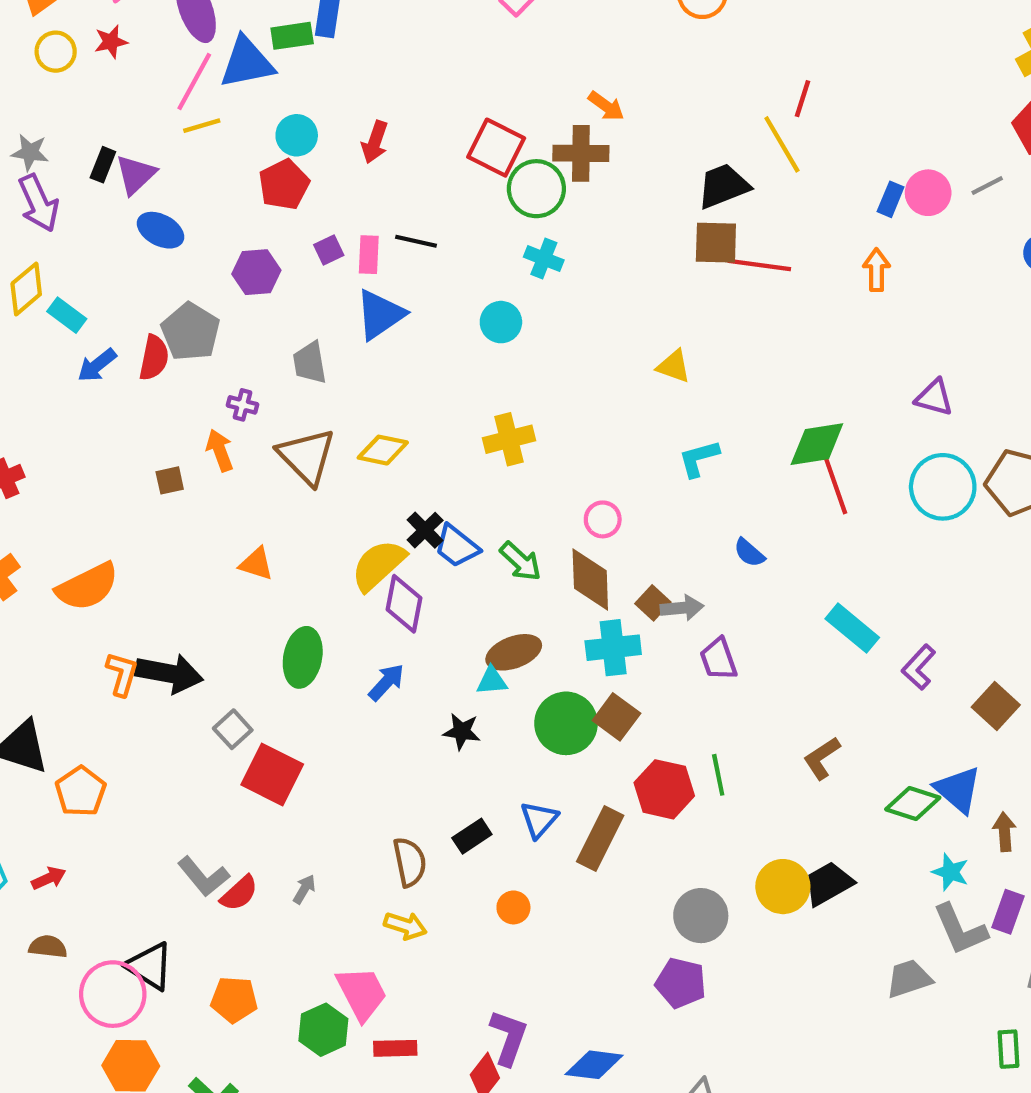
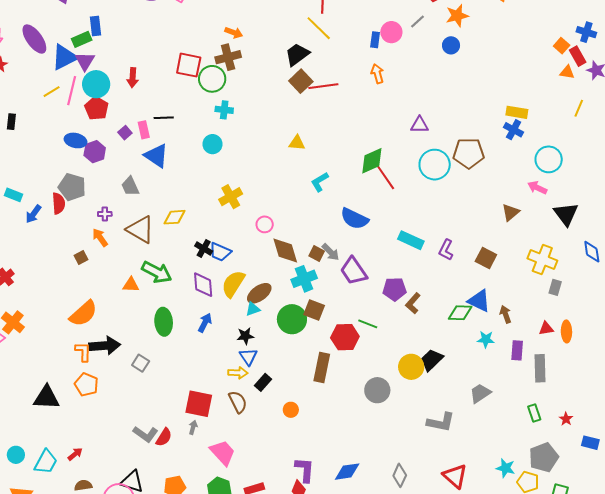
pink line: (194, 81) -> (72, 91), moved
cyan circle: (297, 135) -> (96, 84), size x1.4
purple triangle: (136, 175) -> (85, 61), moved
blue ellipse: (161, 230) -> (75, 140), moved
brown square: (716, 243) -> (301, 81), turned -30
blue triangle: (380, 314) -> (156, 156), turned -36
pink circle: (603, 519) -> (265, 224), moved
blue semicircle: (749, 553) -> (354, 219), size x1.8
green arrow: (521, 561) -> (157, 272), moved, size x1.4
yellow semicircle: (378, 565) -> (233, 284), moved
orange semicircle: (87, 587) -> (83, 314), moved
gray arrow: (682, 608) -> (331, 252), turned 66
purple trapezoid: (718, 659) -> (354, 271), size x1.4
red square: (272, 774) -> (199, 404), moved
green line: (718, 775) -> (368, 324), turned -42
orange pentagon: (81, 791) -> (86, 385), moved
blue triangle: (539, 820) -> (248, 357), moved
yellow arrow: (405, 926) -> (238, 373), moved
gray L-shape: (960, 929) -> (441, 422), moved, turned -40
purple pentagon: (681, 983) -> (395, 289), moved
pink trapezoid: (362, 993) -> (223, 453), moved

